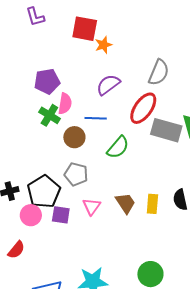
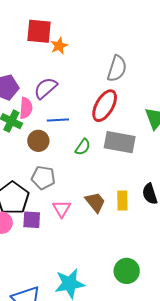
purple semicircle: (108, 85) -> (46, 88), moved
gray rectangle: (166, 130) -> (120, 142), moved
green semicircle: (118, 147) -> (83, 147), size x0.7

